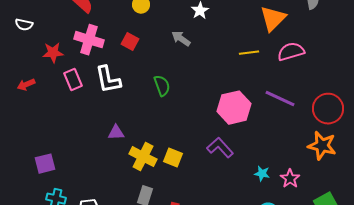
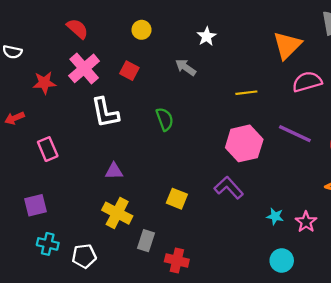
pink cross: (89, 40) -> (84, 68), turned 32
yellow line: (249, 53) -> (246, 93), moved
pink rectangle: (73, 80) -> (48, 149), moved
yellow cross: (143, 157) -> (117, 213), moved

